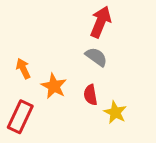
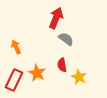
red arrow: (101, 22) -> (56, 18), moved
orange star: (54, 86) -> (37, 73), moved

